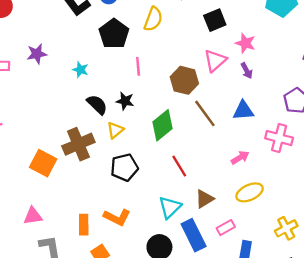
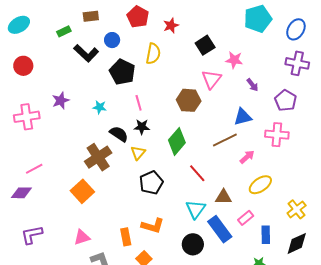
pink line: (138, 66) -> (139, 103), moved
purple arrow: (247, 71) -> (252, 85), moved
brown line: (205, 113) -> (225, 140), moved, turned -70
brown cross: (78, 144) -> (98, 157), moved
orange square: (43, 163) -> (82, 191), turned 30
brown triangle: (204, 199) -> (223, 197), turned 42

